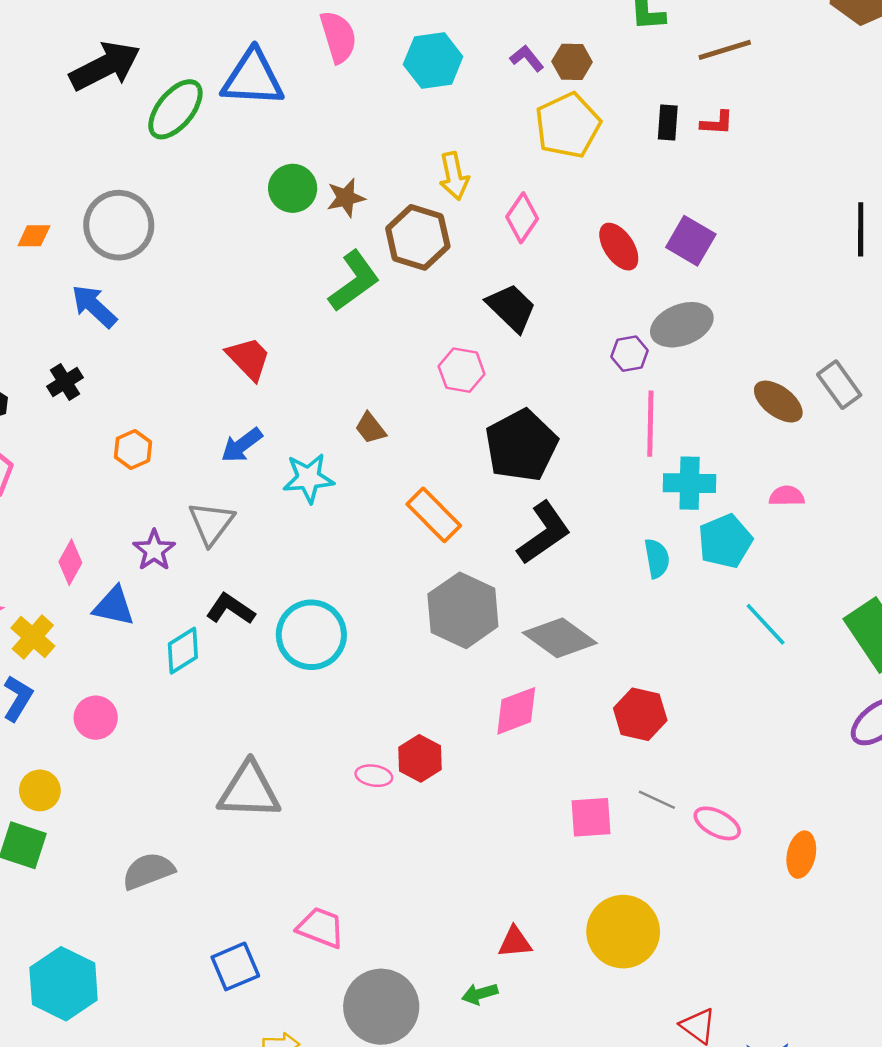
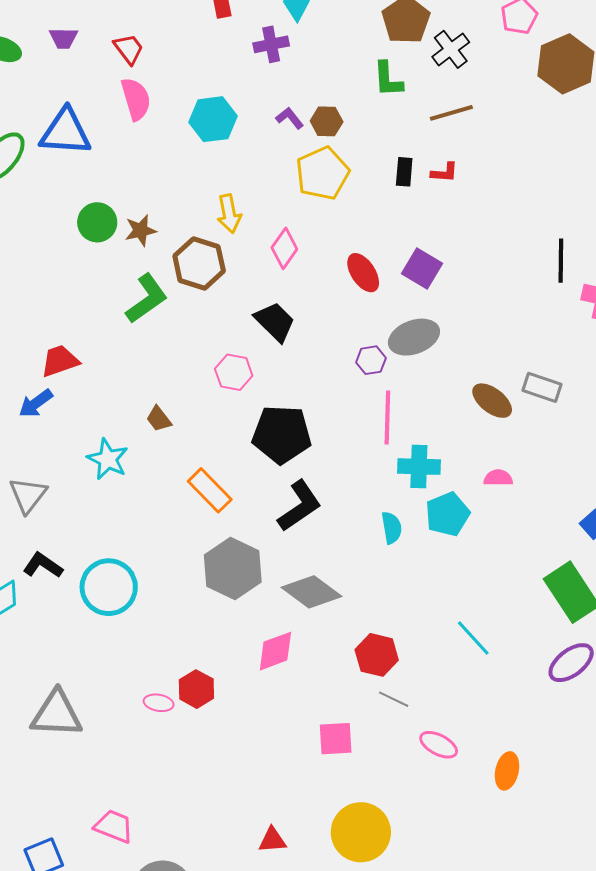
red trapezoid: (249, 358) -> (60, 361), turned -66
gray rectangle: (839, 385) -> (542, 387), turned -36
blue arrow: (242, 445) -> (36, 403), moved
black pentagon: (521, 445) -> (282, 434), turned 30
cyan star: (308, 478) -> (108, 459), turned 30
cyan line: (766, 624) -> (473, 638), moved
gray line: (657, 800) -> (394, 699), moved

